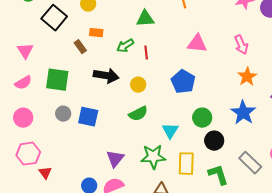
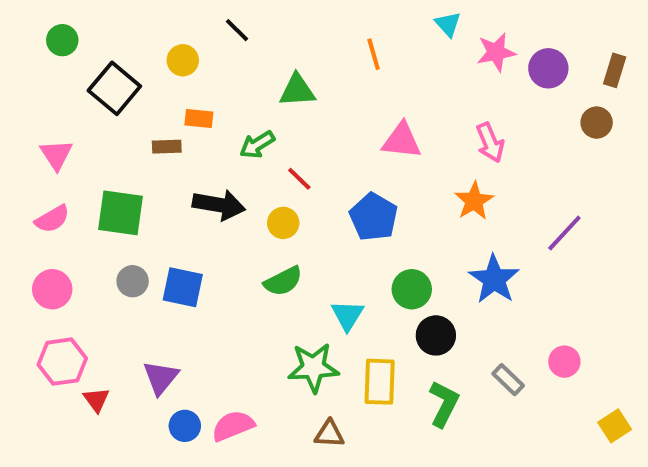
brown rectangle: (80, 47) -> (167, 147), turned -56
red line: (146, 53) -> (299, 179), moved, turned -40
orange star: (247, 77) -> (474, 201), moved
purple triangle: (115, 159) -> (161, 378), moved
gray rectangle: (250, 163) -> (508, 380), size x0.7
green L-shape: (218, 175) -> (444, 404), turned 45

